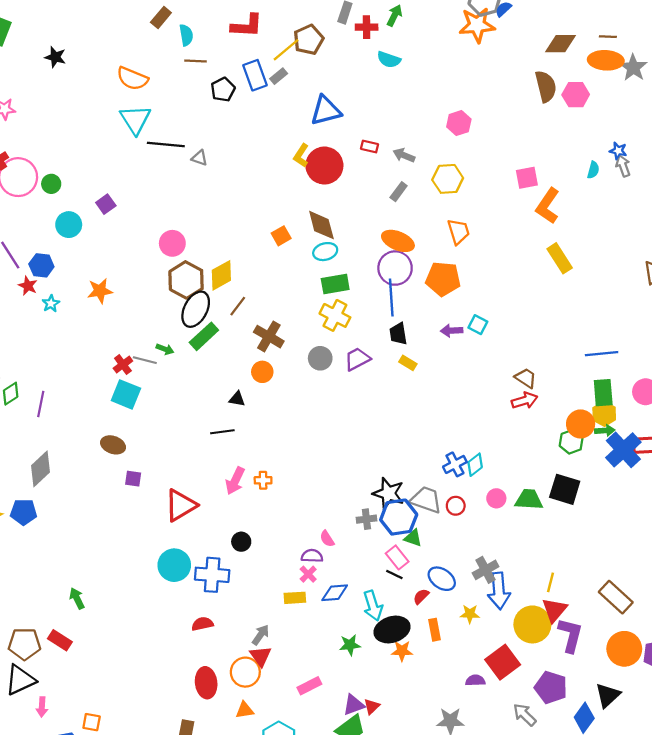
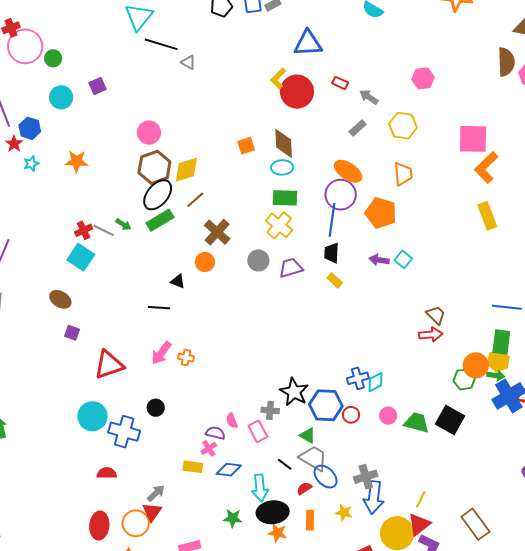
pink square: (527, 178) -> (473, 139), size x1.5
gray trapezoid: (426, 500) -> (313, 458), moved
blue hexagon: (399, 517) -> (326, 405), moved
pink rectangle: (397, 557) -> (258, 431), moved

